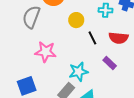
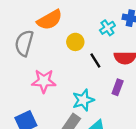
cyan cross: (106, 10) -> (107, 28), turned -32
purple rectangle: (110, 63) -> (118, 87), turned 72

